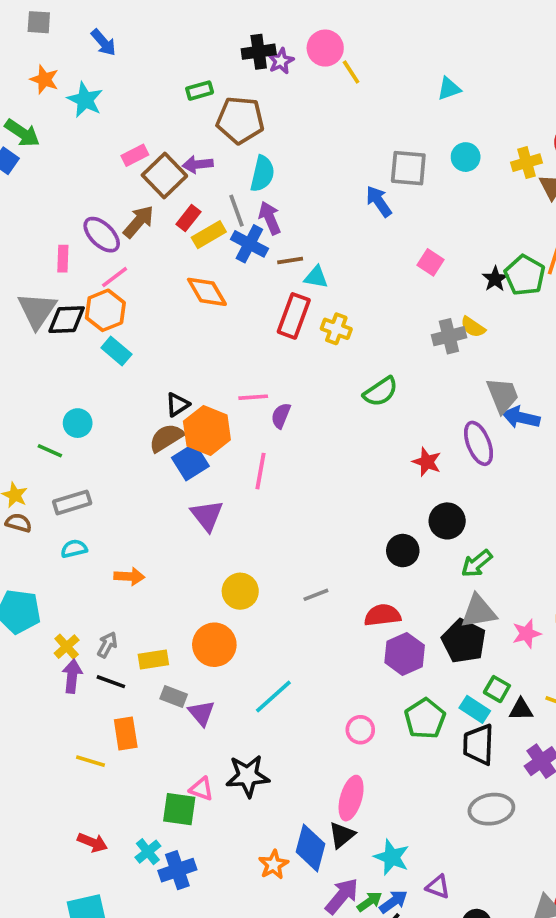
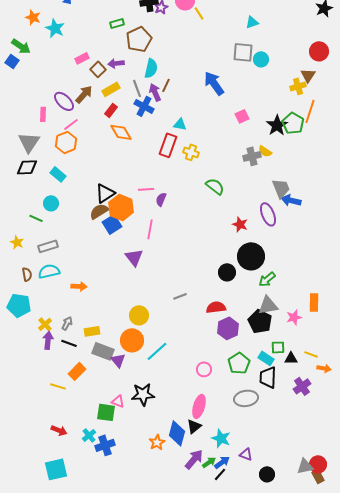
brown pentagon: (240, 120) -> (139, 39), turned -30
yellow cross: (527, 163) -> (298, 86), moved
gray square: (408, 168) -> (243, 52), moved
brown square: (164, 175) -> (98, 69), size x0.7
blue arrow: (379, 201) -> (214, 83), size x1.4
red rectangle: (188, 218) -> (111, 110), moved
yellow rectangle: (209, 235) -> (111, 89), moved
brown line: (290, 260) -> (166, 85), moved, turned -56
pink square: (430, 262) -> (242, 116), turned 32
black star: (495, 279) -> (277, 125), size x1.5
black diamond: (67, 320) -> (27, 167), moved
cyan rectangle: (116, 351) -> (58, 174), moved
green semicircle: (381, 392) -> (215, 186), turned -108
black triangle: (177, 405) -> (105, 193), size x1.5
purple triangle: (207, 515) -> (134, 257), moved
black circle: (447, 521) -> (251, 256), size x1.4
brown semicircle: (19, 523) -> (27, 274), moved, turned 64
cyan semicircle: (74, 549) -> (49, 271), size x1.5
yellow circle: (240, 591) -> (139, 315), moved
orange circle: (214, 645) -> (132, 340), moved
green square: (497, 689) -> (278, 347), turned -32
gray rectangle: (174, 696) -> (103, 351), size x1.5
orange rectangle: (126, 733) -> (77, 371), turned 54
gray ellipse: (491, 809) -> (246, 398), moved

